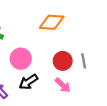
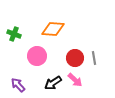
orange diamond: (52, 22) -> (53, 29), moved
black arrow: (28, 82) -> (53, 83), moved

